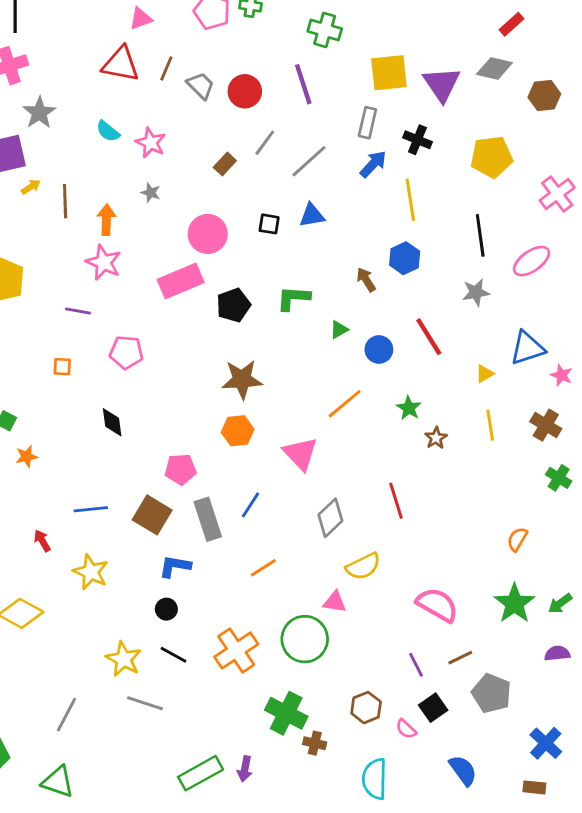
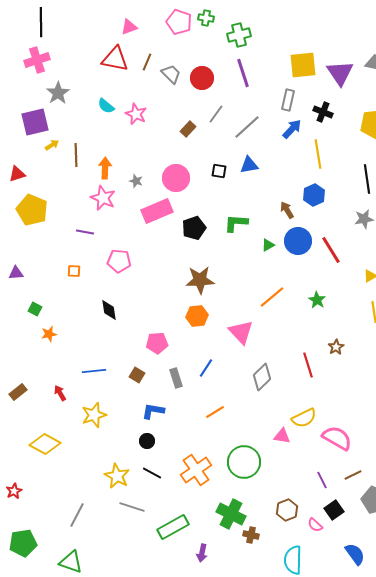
green cross: (325, 30) -> (239, 35), moved, turned -30
gray star: (151, 193) -> (136, 181), moved
blue circle: (379, 349) -> (298, 241), moved, size x1.4
brown star: (436, 438) -> (336, 347), moved
brown square: (152, 515) -> (137, 375), size x0.6
gray rectangle: (208, 519) -> (176, 378), size x0.7
yellow semicircle: (363, 566) -> (304, 418), moved
yellow star: (91, 572) -> (94, 415), turned 30
pink triangle: (335, 602) -> (282, 436), moved
green rectangle: (201, 773) -> (173, 527), moved

